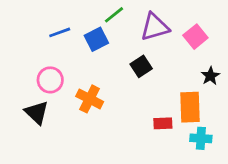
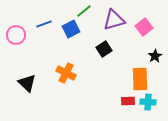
pink circle: (50, 80) -> (16, 35), moved
red rectangle: (163, 123) -> (128, 101), moved

